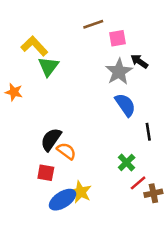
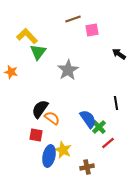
black arrow: (139, 61) -> (119, 54), moved
gray star: (119, 72) -> (68, 70), moved
blue semicircle: (125, 105) -> (88, 119), moved
brown cross: (153, 193) -> (87, 167), moved
blue ellipse: (63, 200) -> (49, 156), turned -45

